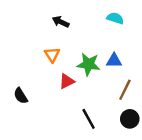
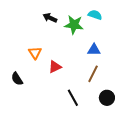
orange triangle: (52, 55) -> (35, 53), moved
green star: (89, 64) -> (74, 25), moved
brown line: (125, 90) -> (93, 74), moved

